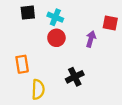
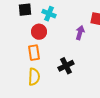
red circle: (56, 38) -> (39, 32), moved
orange rectangle: (22, 64) -> (34, 53), moved

